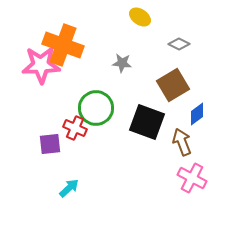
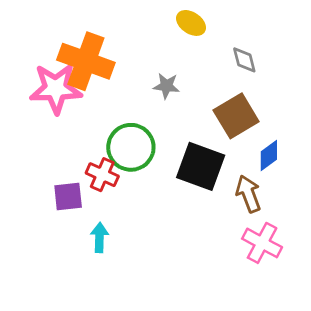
gray diamond: (179, 44) -> (244, 60), turned 50
cyan arrow: (69, 188) -> (99, 237), moved, turned -45

